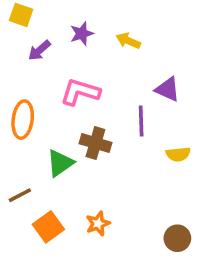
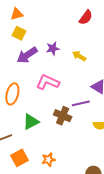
purple arrow: (39, 50) -> (27, 55), size x1.5
purple line: (141, 121) -> (81, 103), turned 72
brown cross: (95, 143) -> (63, 116), moved

